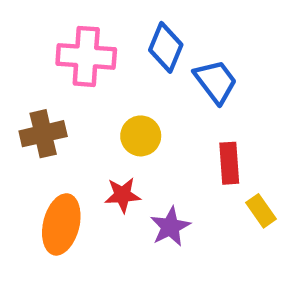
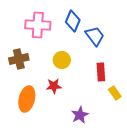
purple star: (170, 227) -> (80, 115), moved

